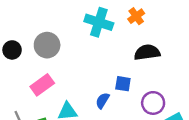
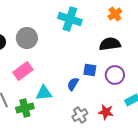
orange cross: (136, 16) -> (115, 14), moved
purple circle: (153, 103) -> (115, 75), moved

